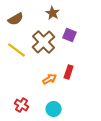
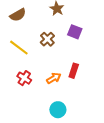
brown cross: (44, 42) -> (47, 39), size x0.6
red cross: (22, 105) -> (24, 78), moved

